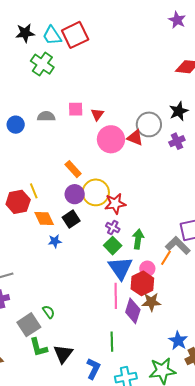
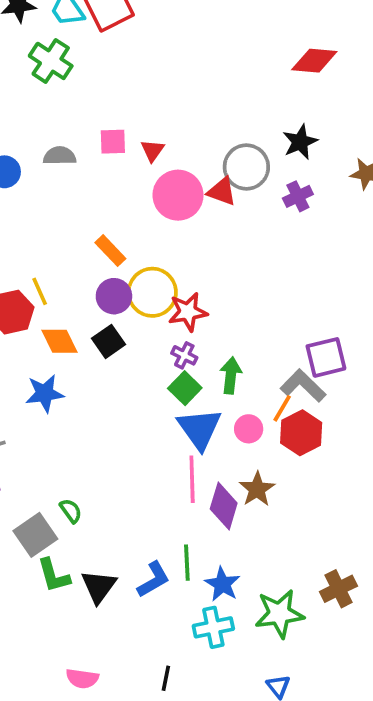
blue star: (55, 241) -> (45, 393), moved, size x1.5
red hexagon: (142, 283) -> (301, 433), moved
brown star: (151, 302) -> (257, 489), turned -30
blue star: (178, 341) -> (222, 584), moved
blue L-shape: (93, 369) -> (153, 580), moved, turned 35

